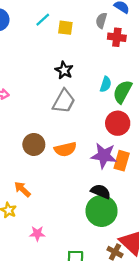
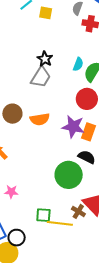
black star: (64, 70) -> (45, 59), moved
black semicircle: (101, 191) -> (87, 157), moved

